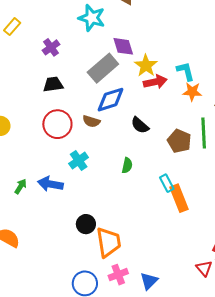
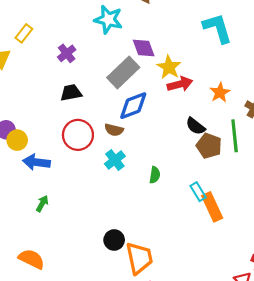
cyan L-shape: (185, 71) -> (217, 28), moved, size x1.5
orange star: (192, 92) -> (220, 93), turned -30
black semicircle: (140, 125) -> (195, 126), moved
cyan cross: (79, 160) -> (115, 160), moved
blue arrow: (50, 184) -> (36, 162), moved

